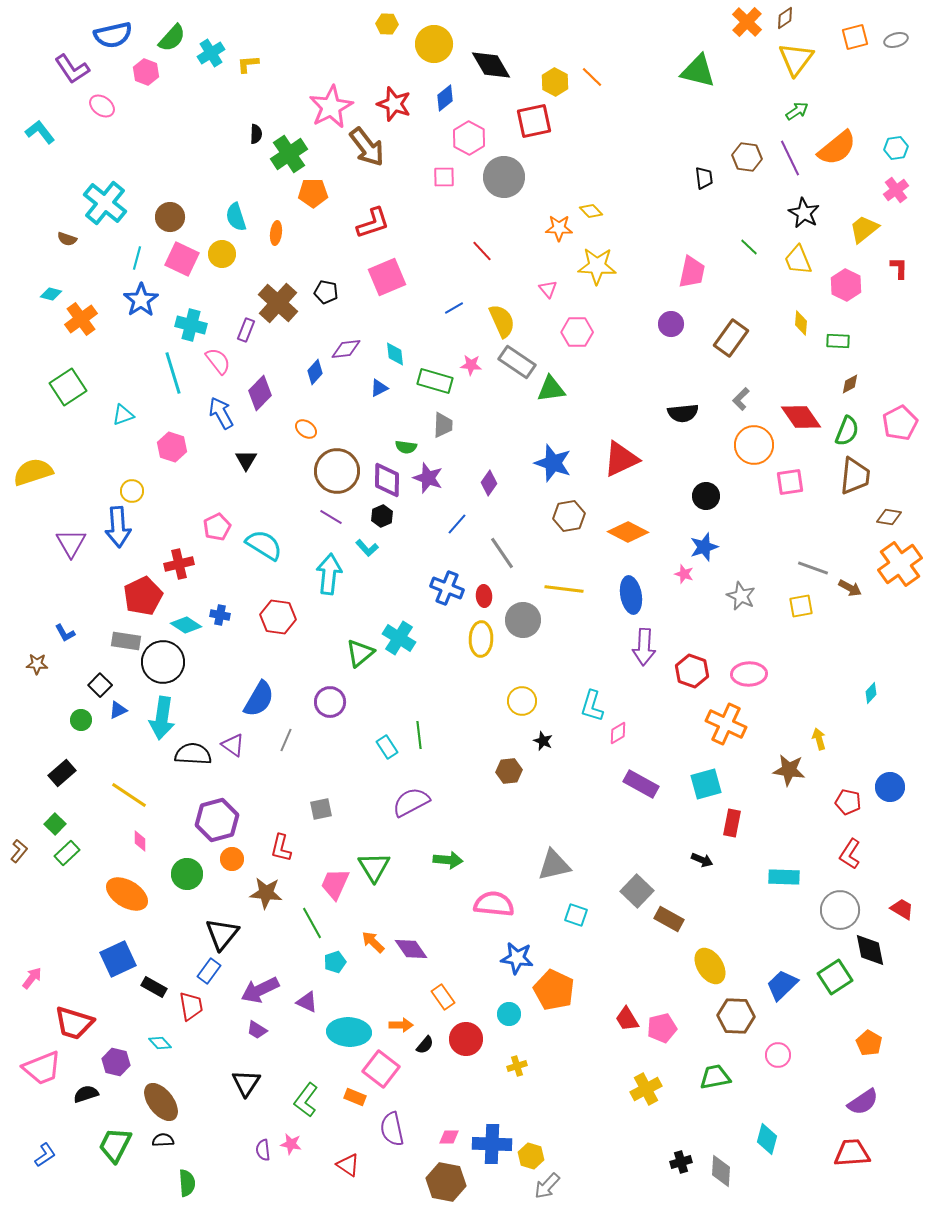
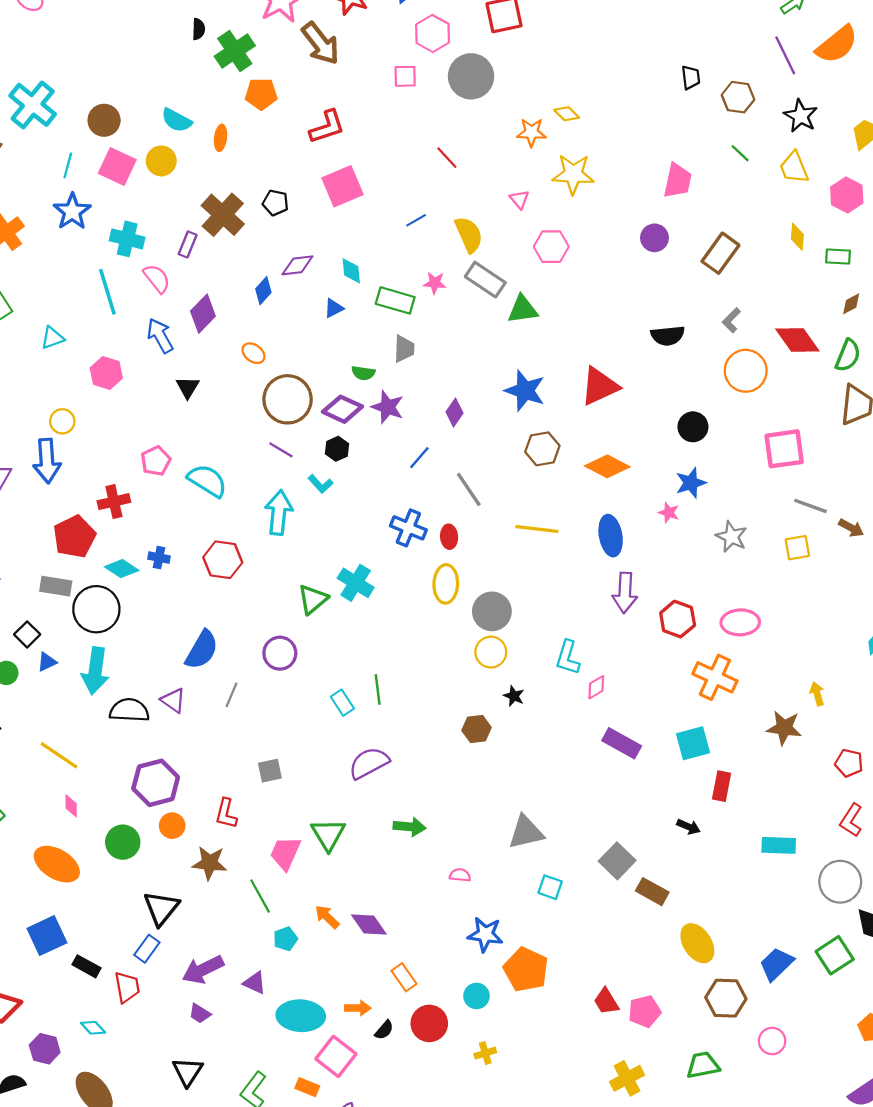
brown hexagon: (747, 157) -> (738, 97), moved
cyan semicircle: (236, 217) -> (177, 120), turned -44
purple diamond: (387, 480) -> (342, 409), turned -66
pink square: (790, 482) -> (784, 449), moved, size x1.4
gray circle: (523, 620) -> (492, 611), moved
pink semicircle: (494, 904) -> (460, 875), size x0.5

